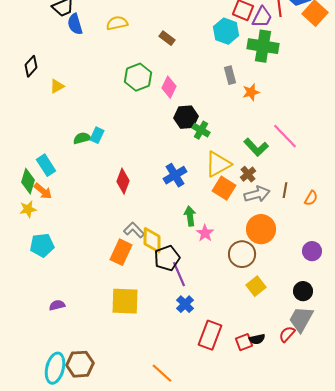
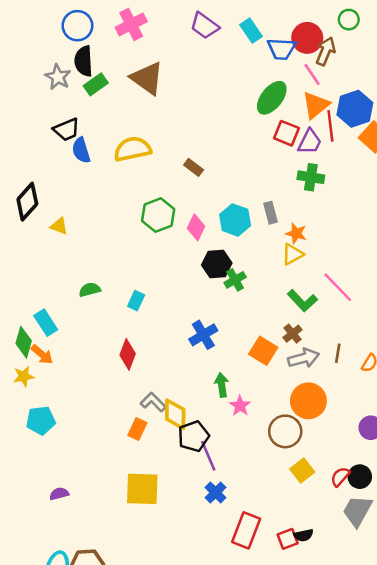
yellow semicircle: (117, 23) -> (132, 149), size x1.4
cyan hexagon: (226, 31) -> (235, 220), moved
green cross: (263, 46) -> (311, 177), size x0.7
black diamond: (31, 66) -> (27, 202), size x1.4
yellow triangle: (57, 86) -> (59, 226), turned 49
orange star: (251, 92) -> (296, 233), turned 30
green cross: (201, 130) -> (235, 280), turned 30
cyan rectangle: (97, 135) -> (136, 301), moved
yellow triangle: (218, 164) -> (293, 254), moved, size x0.7
red diamond: (123, 181) -> (128, 354), moved
orange rectangle: (121, 252) -> (137, 429), size x0.7
red semicircle: (287, 334) -> (340, 477), moved

